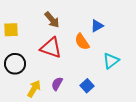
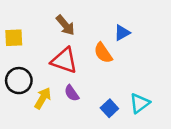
cyan triangle: (111, 61) -> (140, 103), moved
purple semicircle: (57, 84) -> (72, 93), moved, turned -64
yellow arrow: (34, 89) -> (43, 98), moved

